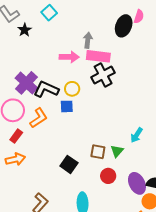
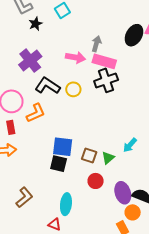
purple cross: (26, 83) -> (30, 61), moved
blue square: (67, 106) -> (63, 147), moved, size x1.5
red rectangle: (16, 136) -> (11, 127), turned -56
black square: (69, 164) -> (59, 164), turned -30

